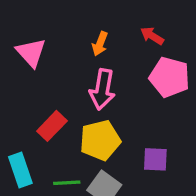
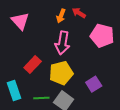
red arrow: (152, 36) -> (79, 13), moved
purple square: (155, 159) -> (94, 84), turned -35

